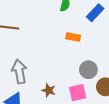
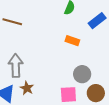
brown star: (49, 90) -> (27, 88), moved

